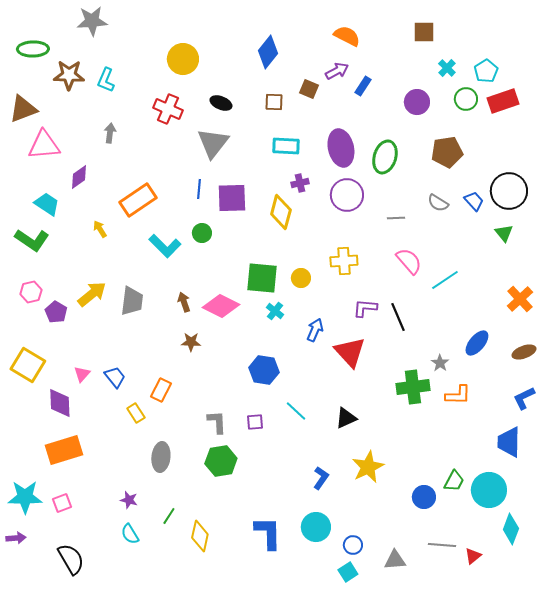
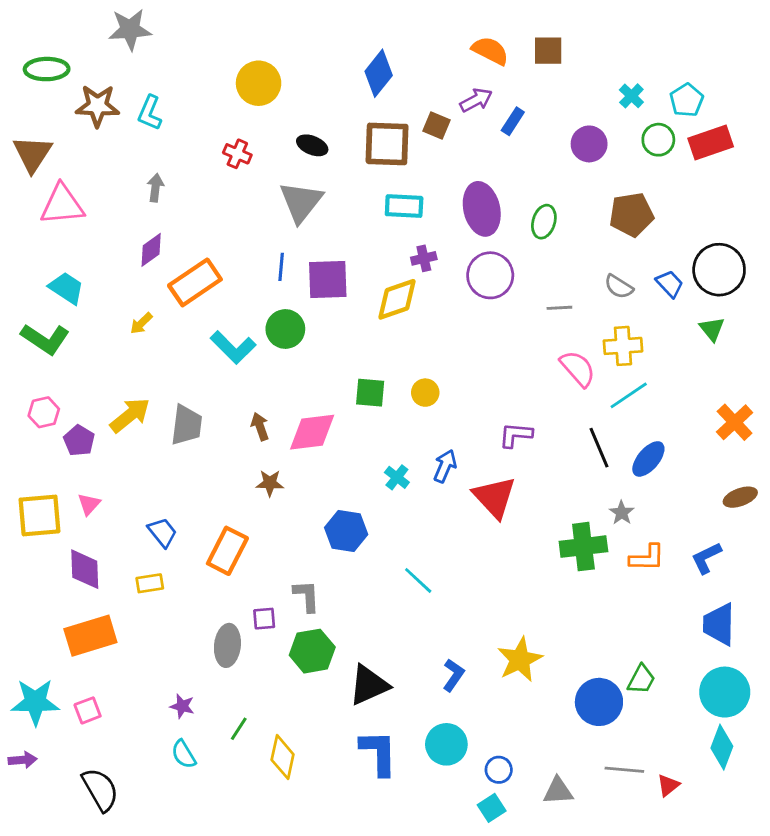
brown square: (424, 32) -> (548, 51), moved
brown square: (274, 102) -> (387, 144), size x1.8
brown triangle: (23, 109) -> (32, 154), turned -36
red cross: (168, 109) -> (237, 154), size x0.7
green ellipse: (385, 157) -> (544, 222), size x0.7
purple diamond: (79, 177) -> (151, 250), moved
yellow diamond: (281, 212) -> (397, 299), turned 56
yellow arrow: (100, 229) -> (141, 323), turned -102
green circle: (202, 233) -> (285, 329), size x1.4
yellow cross: (344, 261) -> (623, 346), moved
green square: (262, 278) -> (370, 393), size x0.7
pink diamond: (221, 306) -> (312, 432), turned -33
cyan cross: (275, 311) -> (397, 477), moved
black line: (398, 317) -> (599, 448), moved
blue ellipse: (477, 343) -> (648, 459), moved
yellow square: (28, 365) -> (40, 515), turned -36
blue hexagon: (264, 370) -> (346, 531), moved
pink triangle: (82, 374) -> (89, 504), moved
orange rectangle: (161, 390) -> (227, 551), size x1.4
blue L-shape: (524, 398) -> (706, 558), moved
yellow rectangle: (136, 413) -> (150, 583), moved, turned -66
black triangle: (346, 418) -> (369, 685), moved, size x1.4
purple square: (255, 422) -> (264, 619), moved
cyan circle: (489, 490) -> (725, 692), moved
blue circle: (424, 497) -> (599, 702), size x1.4

